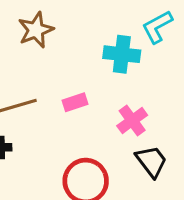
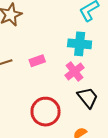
cyan cross: (122, 54) -> (80, 44), moved

